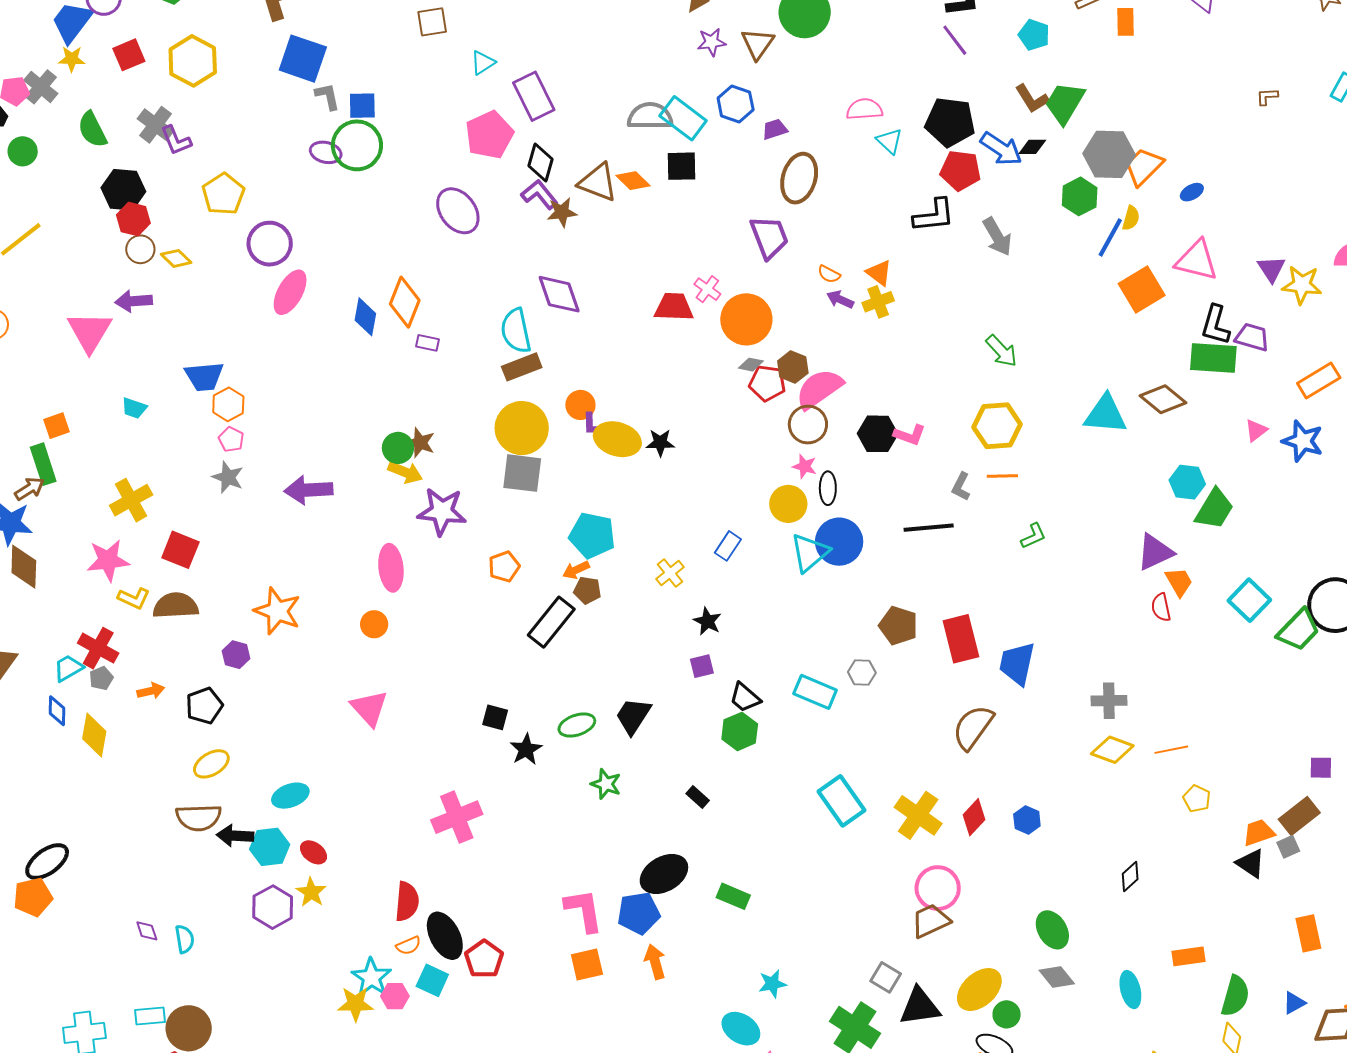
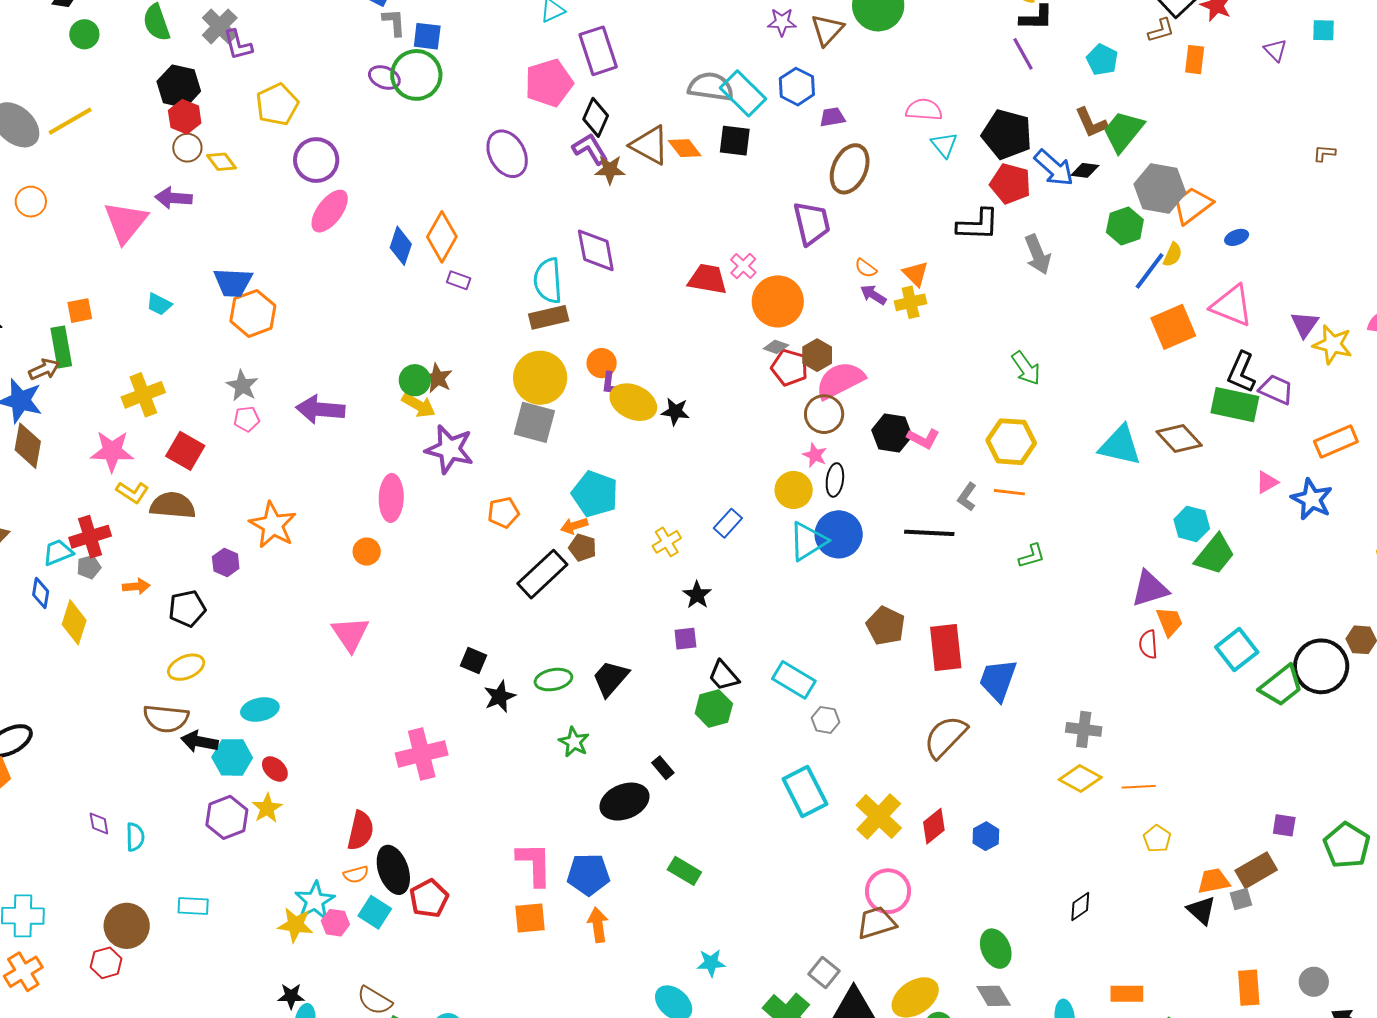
orange hexagon: (228, 404) -> (253, 313), size x1.4
pink pentagon: (231, 439) -> (247, 419), moved, turned 30
red cross: (98, 648) -> (90, 537), turned 36
gray hexagon: (862, 672) -> (826, 720), moved
black ellipse: (664, 874) -> (624, 802), moved
cyan rectangle: (150, 1016) -> (193, 906), moved

